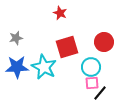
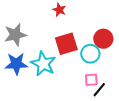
gray star: (16, 38) -> (15, 35), size x1.6
cyan circle: (91, 67) -> (90, 54), moved

